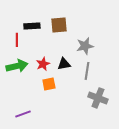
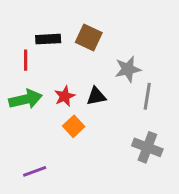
brown square: (59, 25) -> (89, 38), turned 30
gray line: (87, 71) -> (147, 96), moved
orange square: (49, 84) -> (74, 126), turned -32

